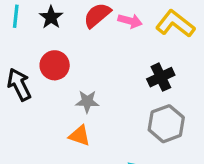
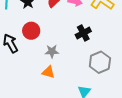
black cross: (161, 77) -> (83, 33), moved

